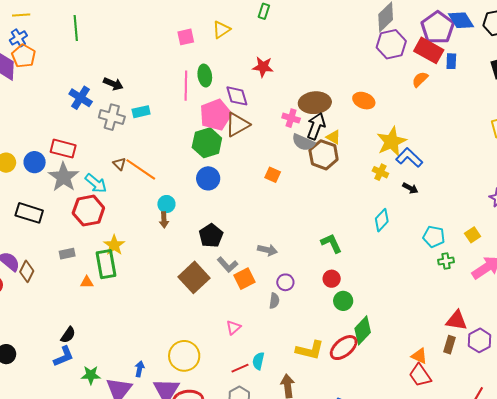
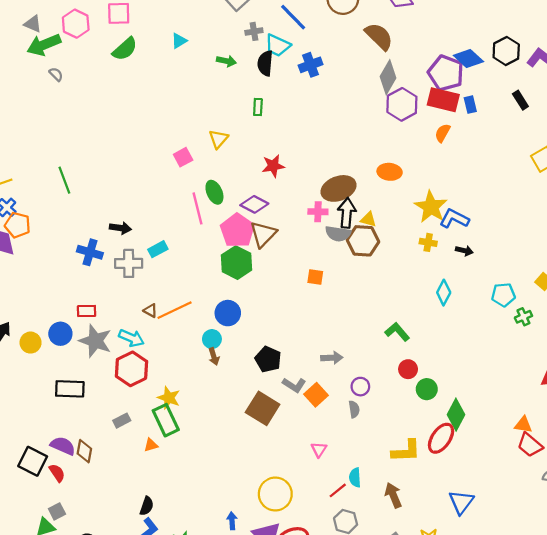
purple diamond: (237, 96) -> (254, 204), turned -30
red rectangle: (63, 149) -> (87, 311), size x0.7
orange line: (141, 169) -> (175, 310), turned -44
blue circle: (208, 178) -> (228, 313), moved

